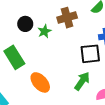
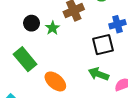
green arrow: (82, 81) -> (99, 74), turned -96

